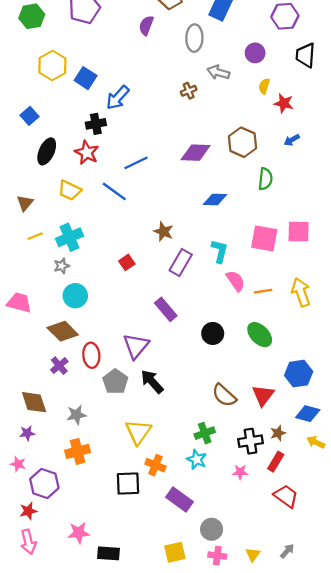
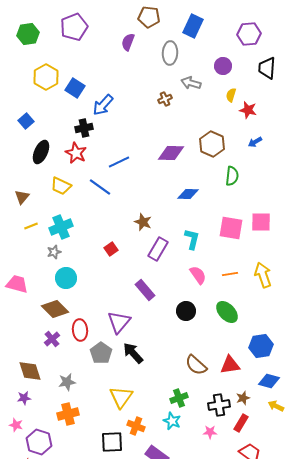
pink semicircle: (236, 281) -> (198, 275), moved
red triangle: (263, 395) -> (230, 365), turned 45

